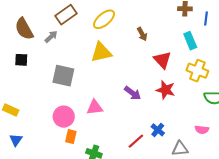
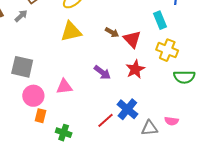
brown arrow: (142, 34) -> (112, 32), moved, turned -32
gray square: (63, 76) -> (22, 67), moved
red star: (166, 90) -> (135, 69), turned 30
blue cross: (158, 130) -> (127, 109), size x1.5
pink semicircle: (202, 130) -> (172, 121), moved

